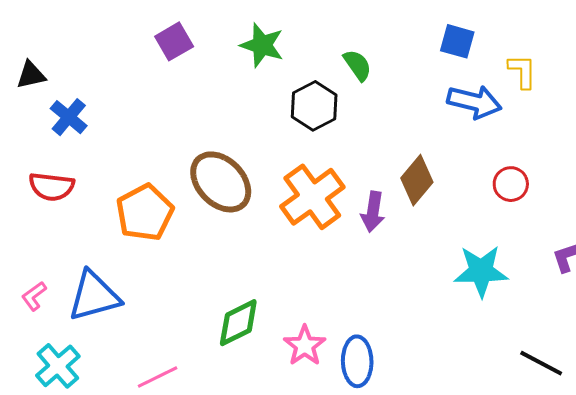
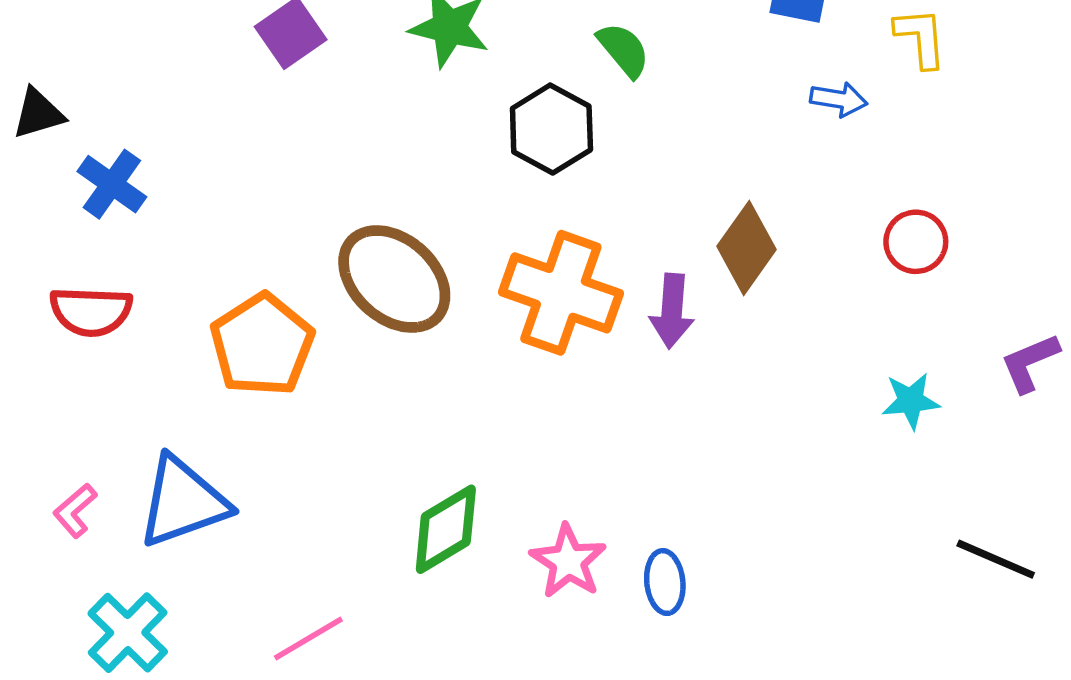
blue arrow: (474, 102) -> (839, 99), size x0.6
orange cross: (312, 197) -> (561, 293), turned -30
cyan star: (481, 271) -> (911, 401), moved, size x0.6
blue ellipse: (357, 361) -> (665, 582), size x0.7

